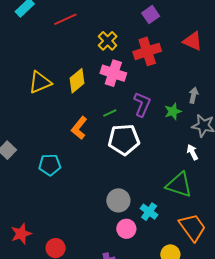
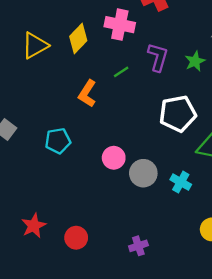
white pentagon: (124, 140) -> (178, 114), moved
pink circle: (126, 229) -> (114, 158), moved

